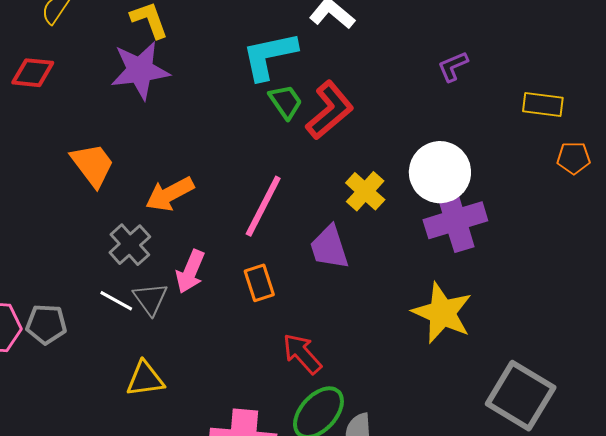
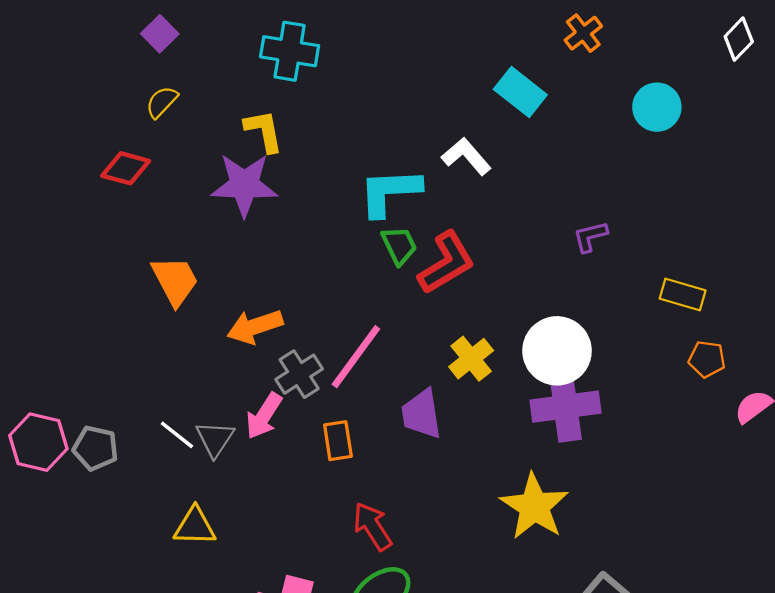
gray cross: (130, 245) -> (299, 374), moved

